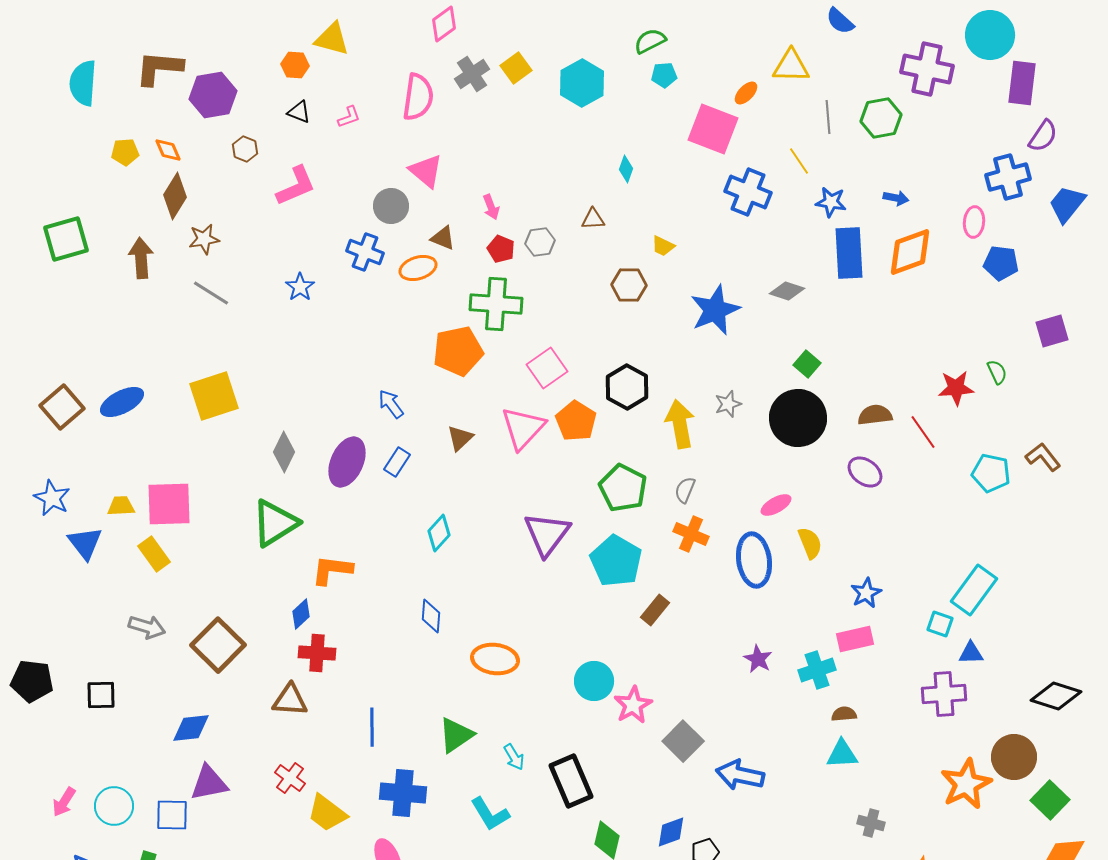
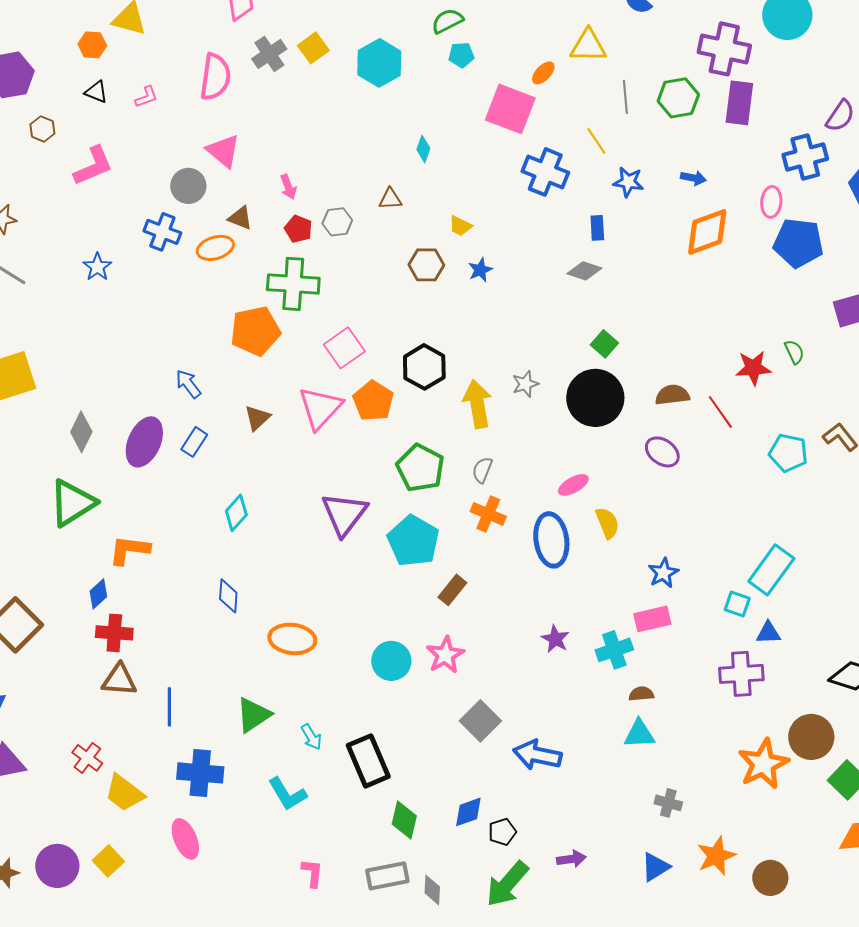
purple rectangle: (1022, 83) -> (739, 103), moved
blue rectangle: (849, 253) -> (597, 228), moved, size x0.5
blue pentagon: (1001, 263) -> (798, 243), size x1.4
blue star: (715, 310) -> (480, 270), moved, size x0.5
brown triangle: (290, 700) -> (119, 680), moved
pink star: (633, 705) -> (445, 655), moved

